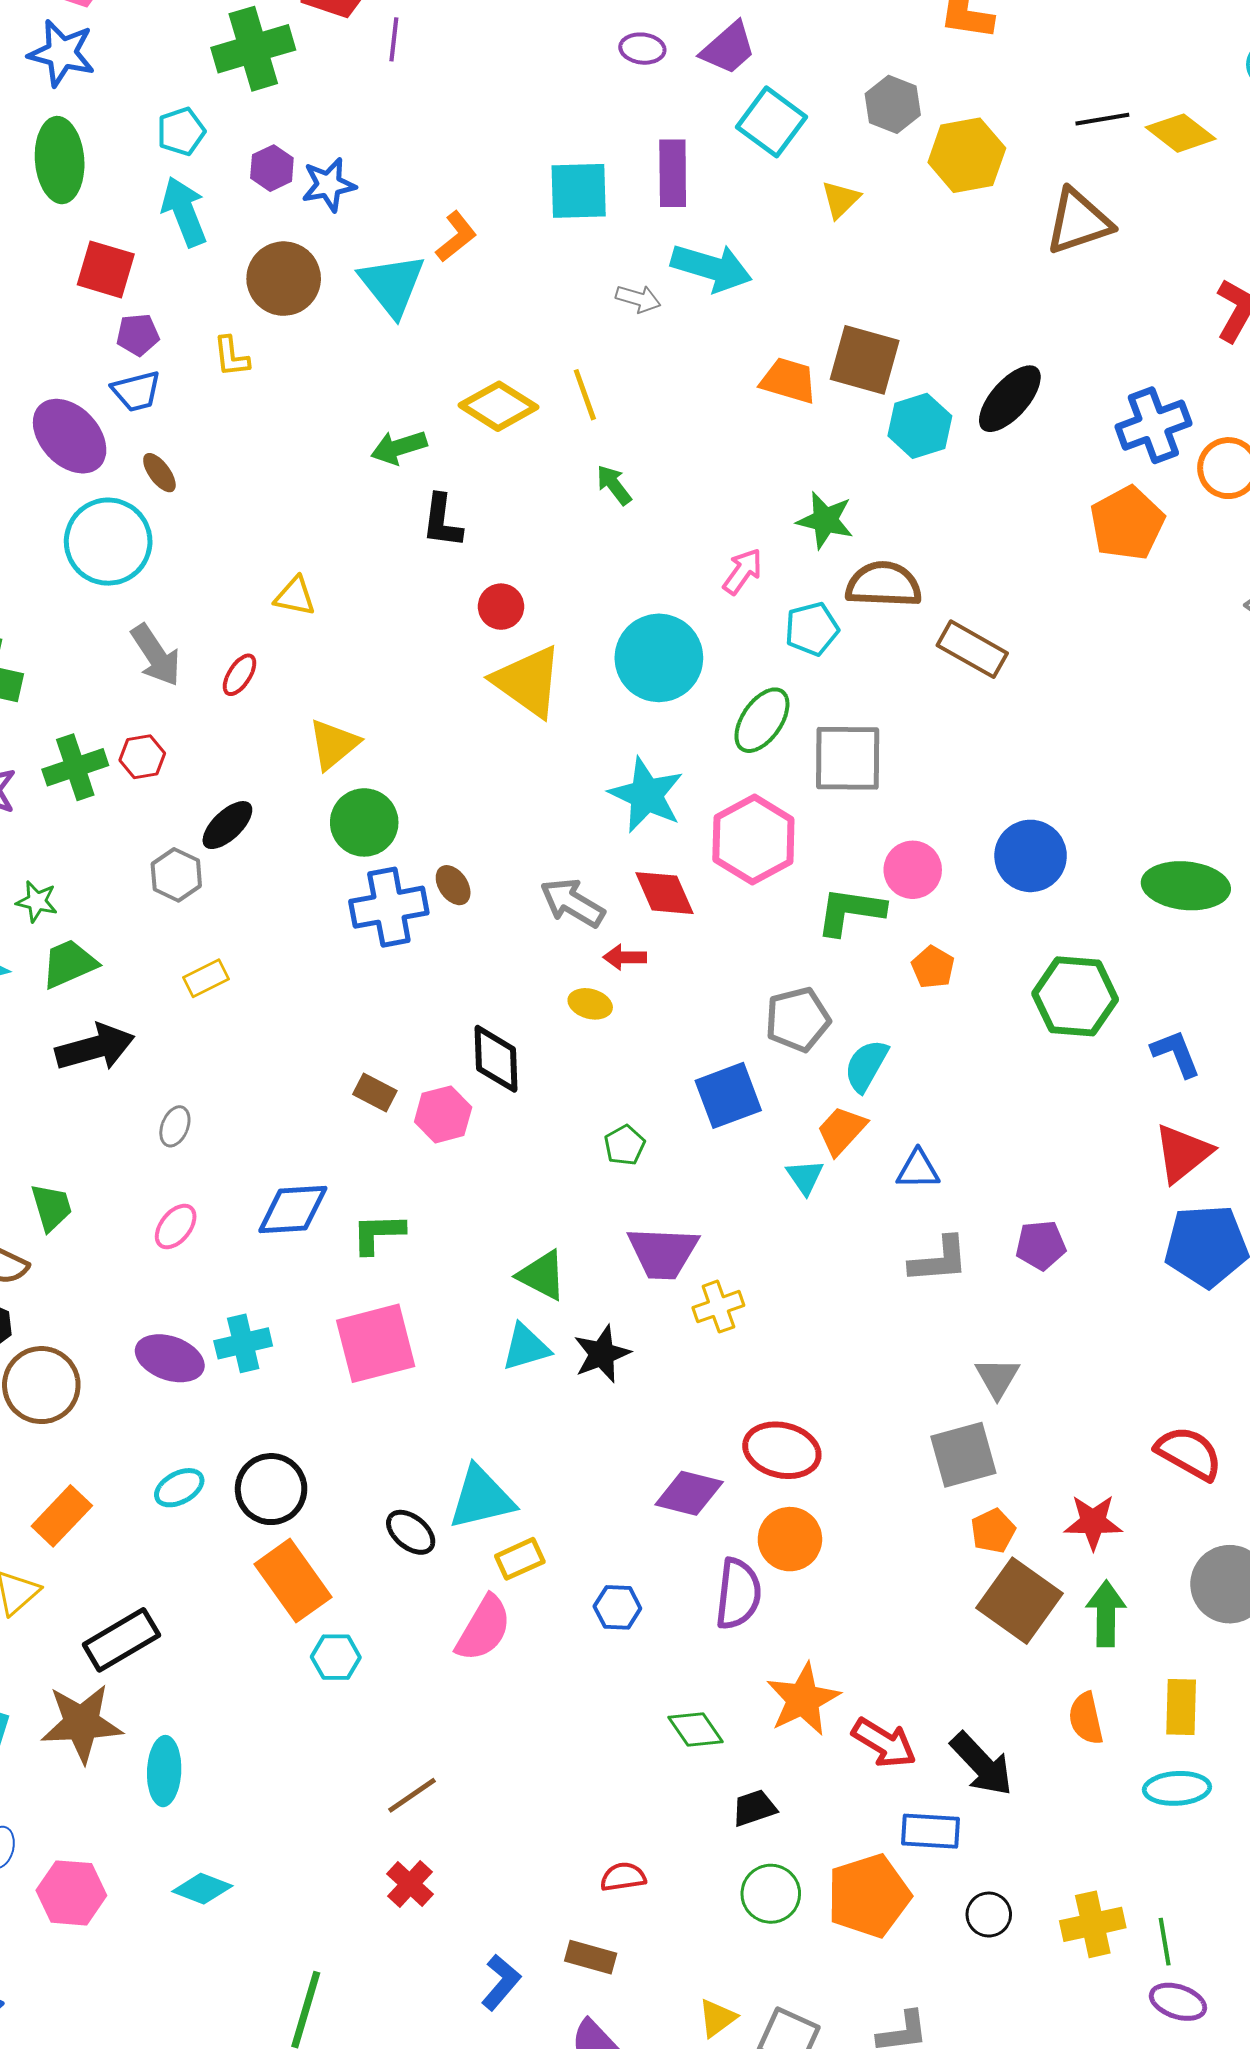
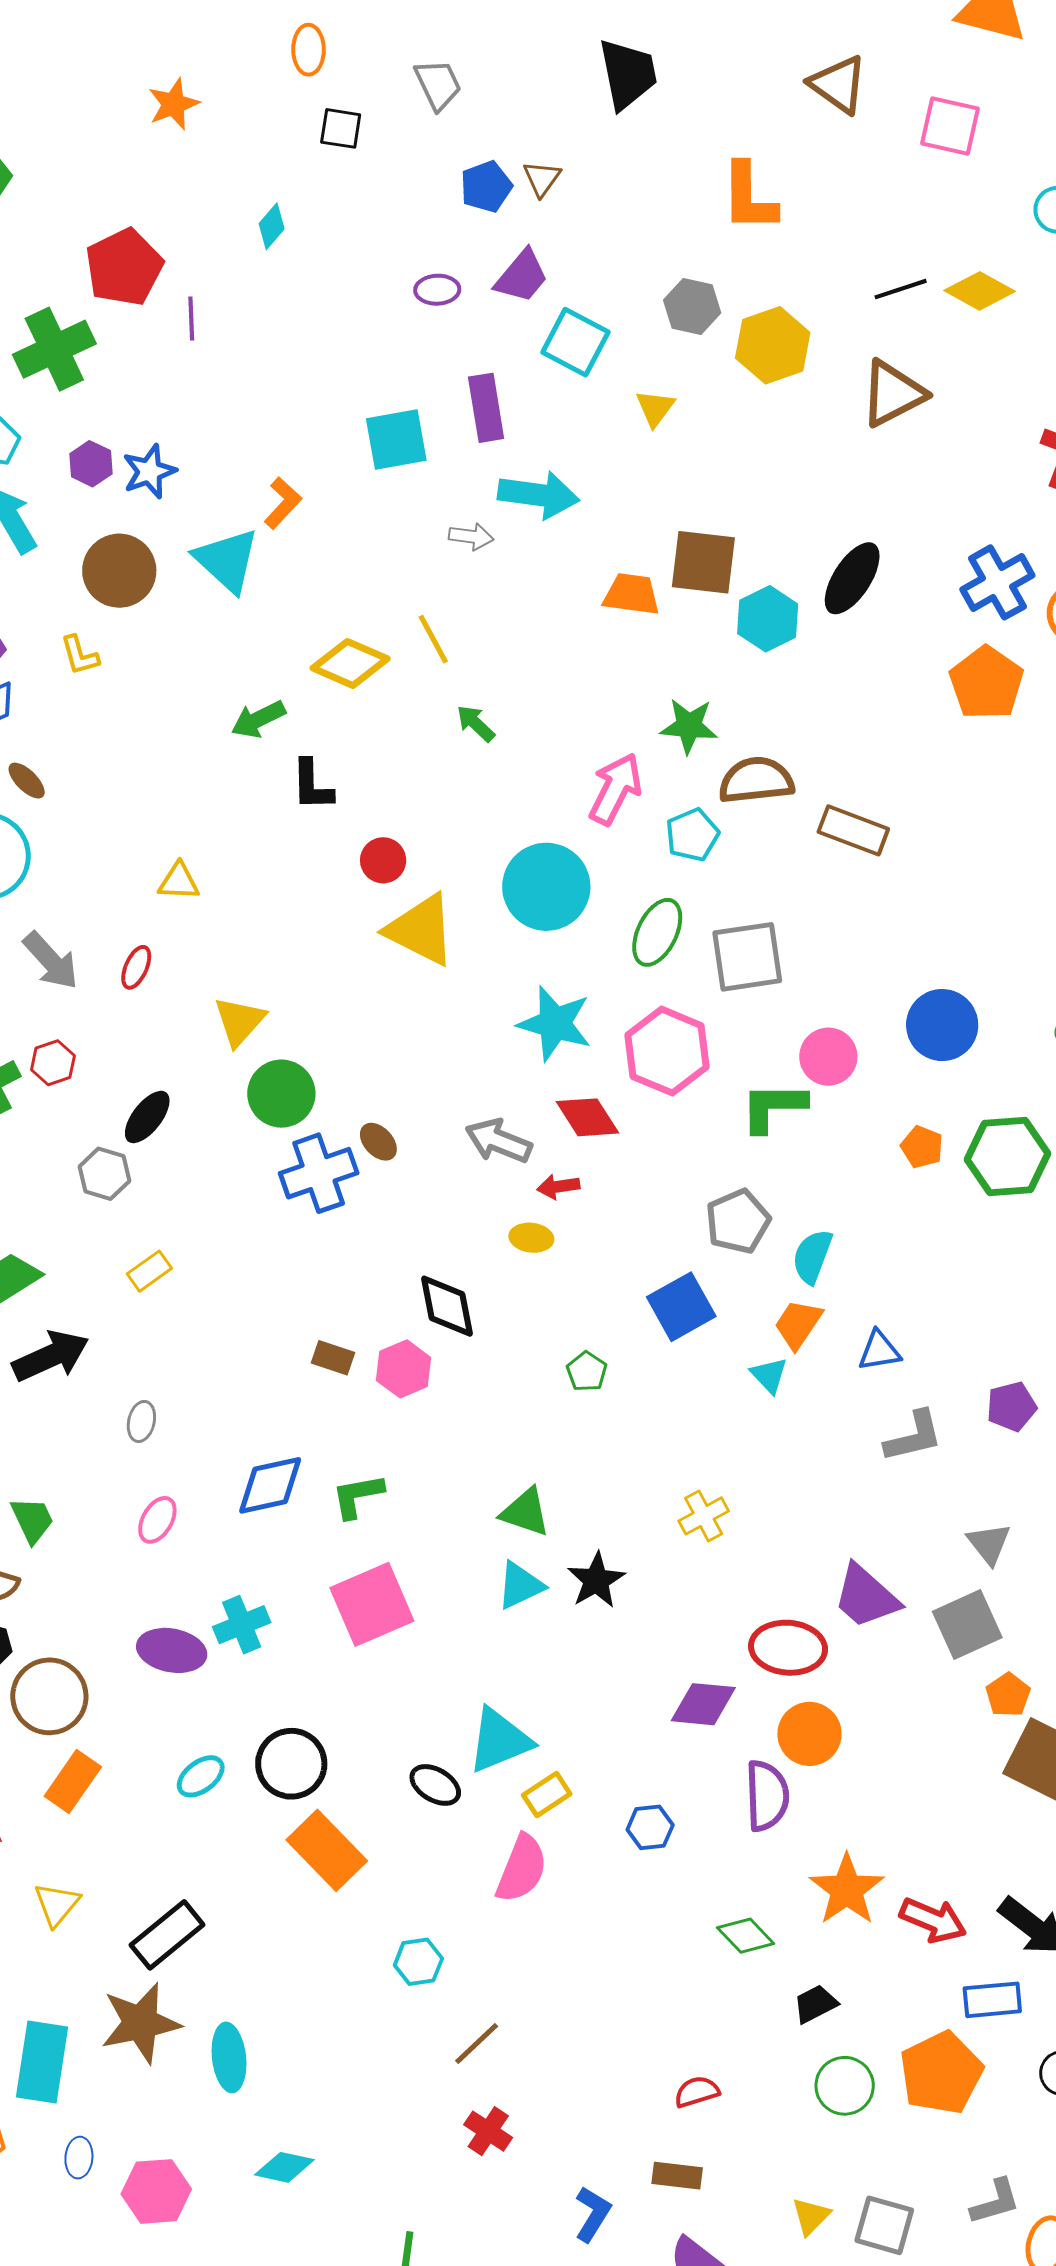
pink arrow: (743, 571) -> (615, 789), size x1.5
orange pentagon: (933, 967) -> (922, 1147), moved
purple trapezoid: (663, 1253) -> (866, 1597), moved, turned 48
orange rectangle: (62, 1516) -> (73, 1782), moved
cyan hexagon: (336, 1657) -> (418, 1962), moved

